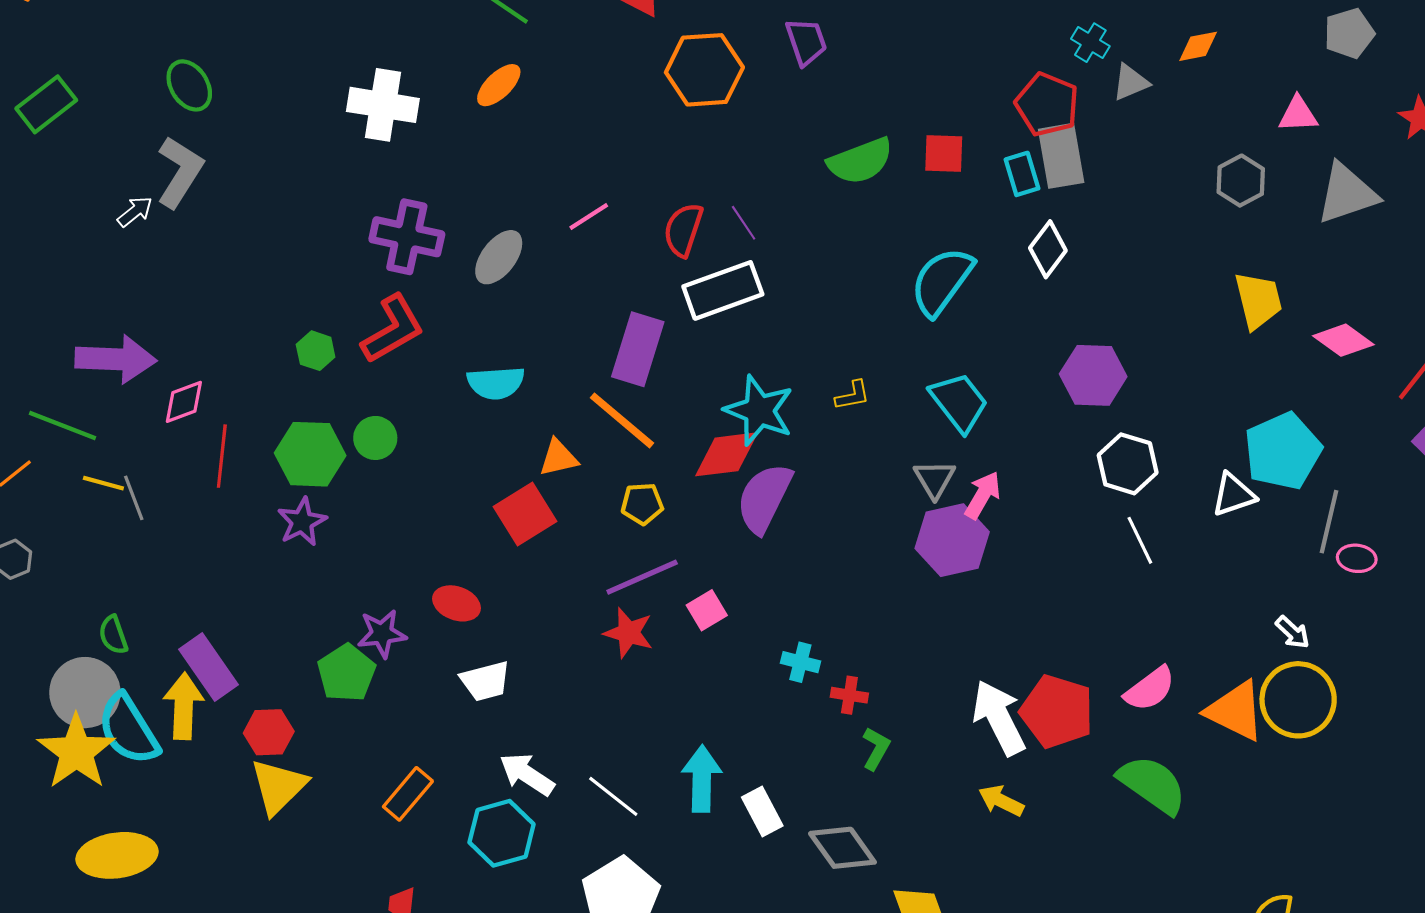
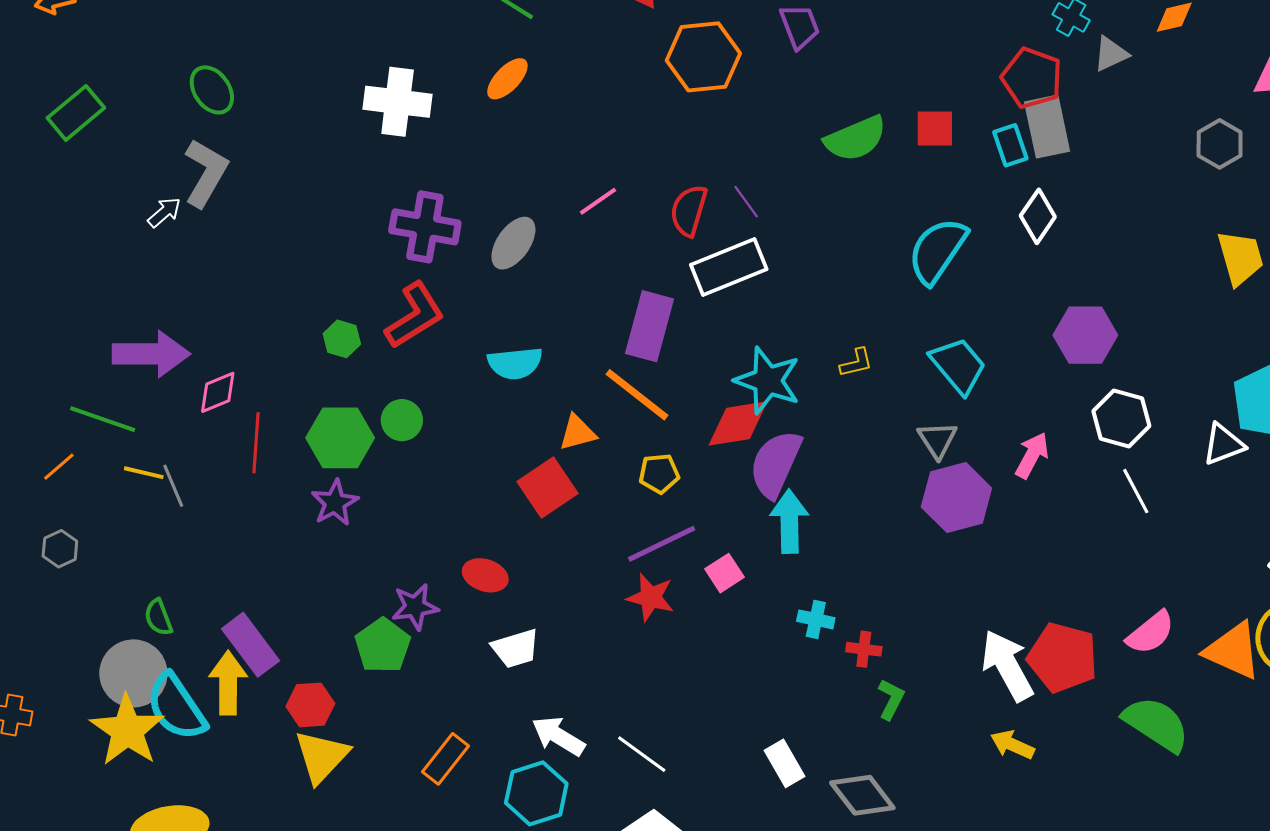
pink arrow: (983, 495) -> (1032, 455), moved
cyan arrow: (702, 779) -> (789, 521), moved

